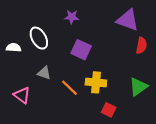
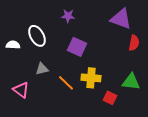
gray triangle: (44, 73) -> (42, 69), turned -32
green triangle: (138, 87) -> (131, 82), turned 42
red square: (109, 110) -> (110, 98), moved

